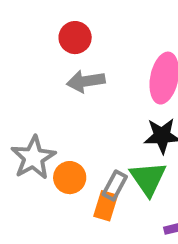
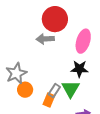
red circle: (75, 38) -> (55, 19), moved, size x1.6
orange circle: (70, 178) -> (25, 90), moved

